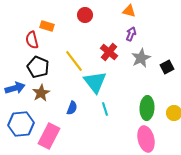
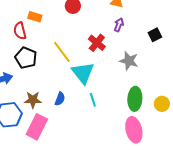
gray star: (141, 58) -> (129, 61), moved, turned -30
black square: (167, 67) -> (155, 35), moved
brown star: (41, 93) -> (33, 100), moved, turned 30

